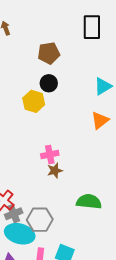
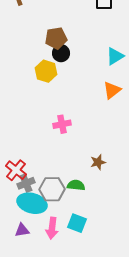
brown pentagon: (49, 53) -> (56, 38), moved
brown star: (55, 171) -> (98, 162), moved
green semicircle: (89, 202) -> (76, 185), moved, size x0.7

